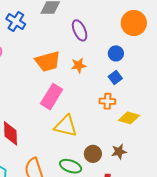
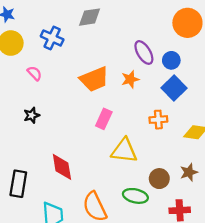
purple ellipse: (80, 30) -> (144, 52), moved
blue square: (115, 77) -> (174, 88), size x1.5
pink rectangle: (52, 97) -> (104, 119), size x0.7
orange cross: (107, 101) -> (158, 120), moved

